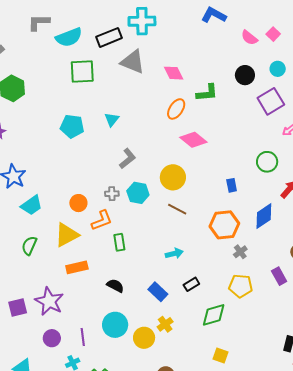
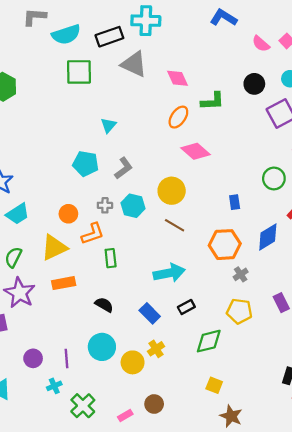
cyan pentagon: (72, 126) -> (86, 164), moved
cyan arrow: (174, 253) -> (169, 273), size x1.6
purple star: (49, 301) -> (20, 293), moved

